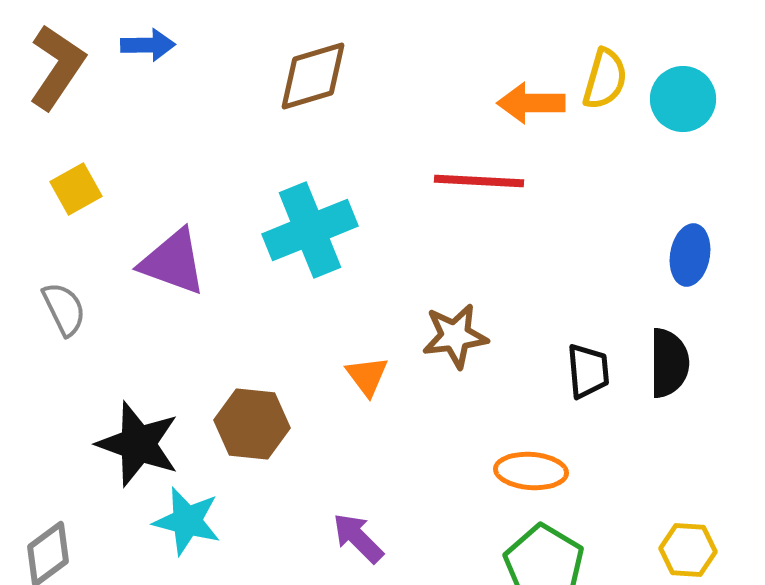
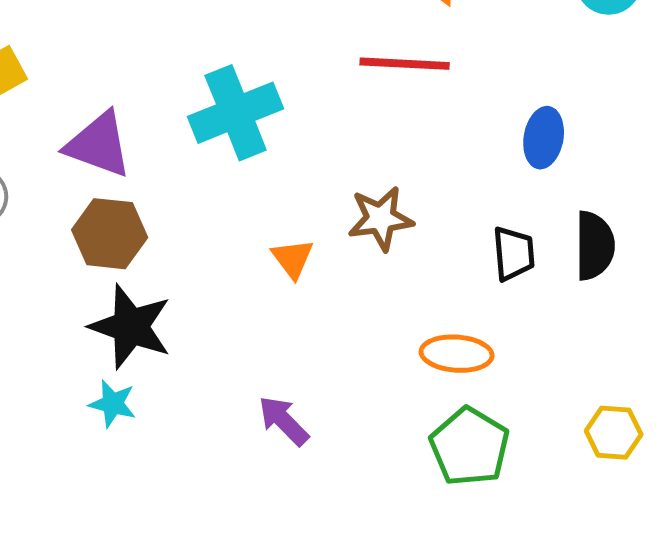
blue ellipse: (690, 255) -> (544, 138), moved
brown hexagon: (252, 424) -> (110, 234), moved
black star: (138, 444) -> (131, 327), moved
cyan star: (187, 521) -> (113, 404), size x0.7

